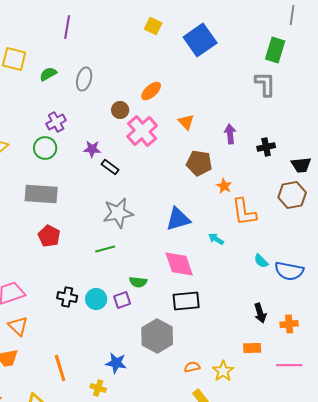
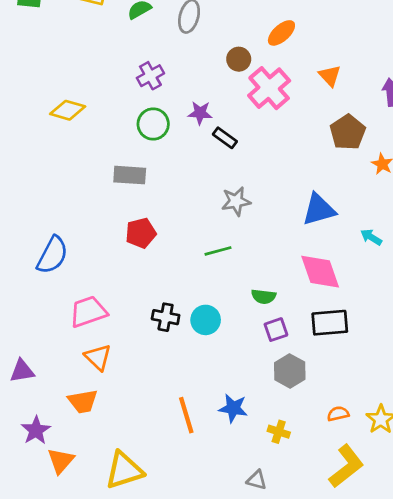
green circle: (45, 148) -> (153, 124), moved
brown pentagon: (199, 163) -> (348, 132), turned 30
gray rectangle: (41, 194) -> (130, 175), size x0.7
gray star: (118, 213) -> (236, 201), size x0.7
red pentagon: (49, 236) -> (141, 233), turned 30
purple square: (122, 300) -> (276, 330), moved
gray hexagon: (157, 336) -> (290, 371), size x0.7
orange line: (60, 368) -> (186, 415), moved
yellow cross: (98, 388) -> (279, 432), moved

